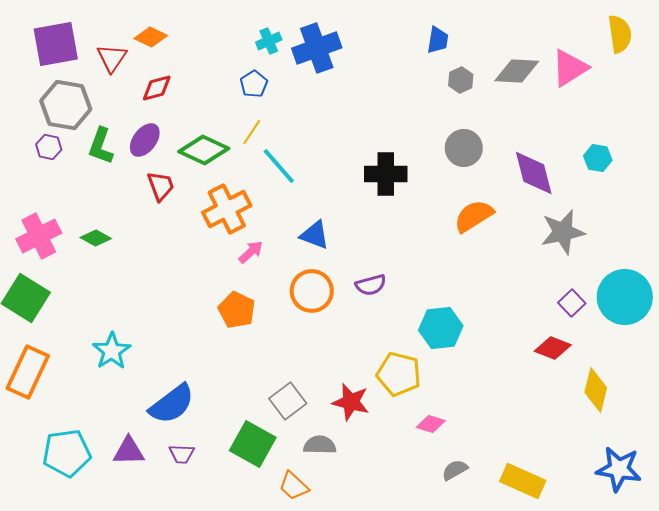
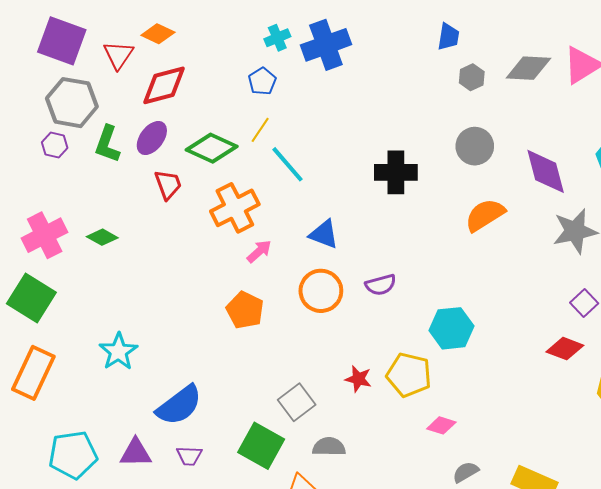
purple square: (56, 44) -> (62, 41), turned 30
red diamond: (157, 88) -> (164, 85), size x1.5
red star: (351, 402) -> (358, 379), moved, size x0.7

